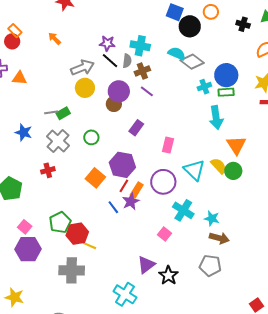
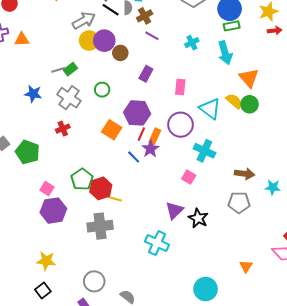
cyan cross: (204, 87) -> (192, 43), moved
purple circle: (119, 91) -> (104, 41), moved
cyan star: (212, 218) -> (273, 187), moved

